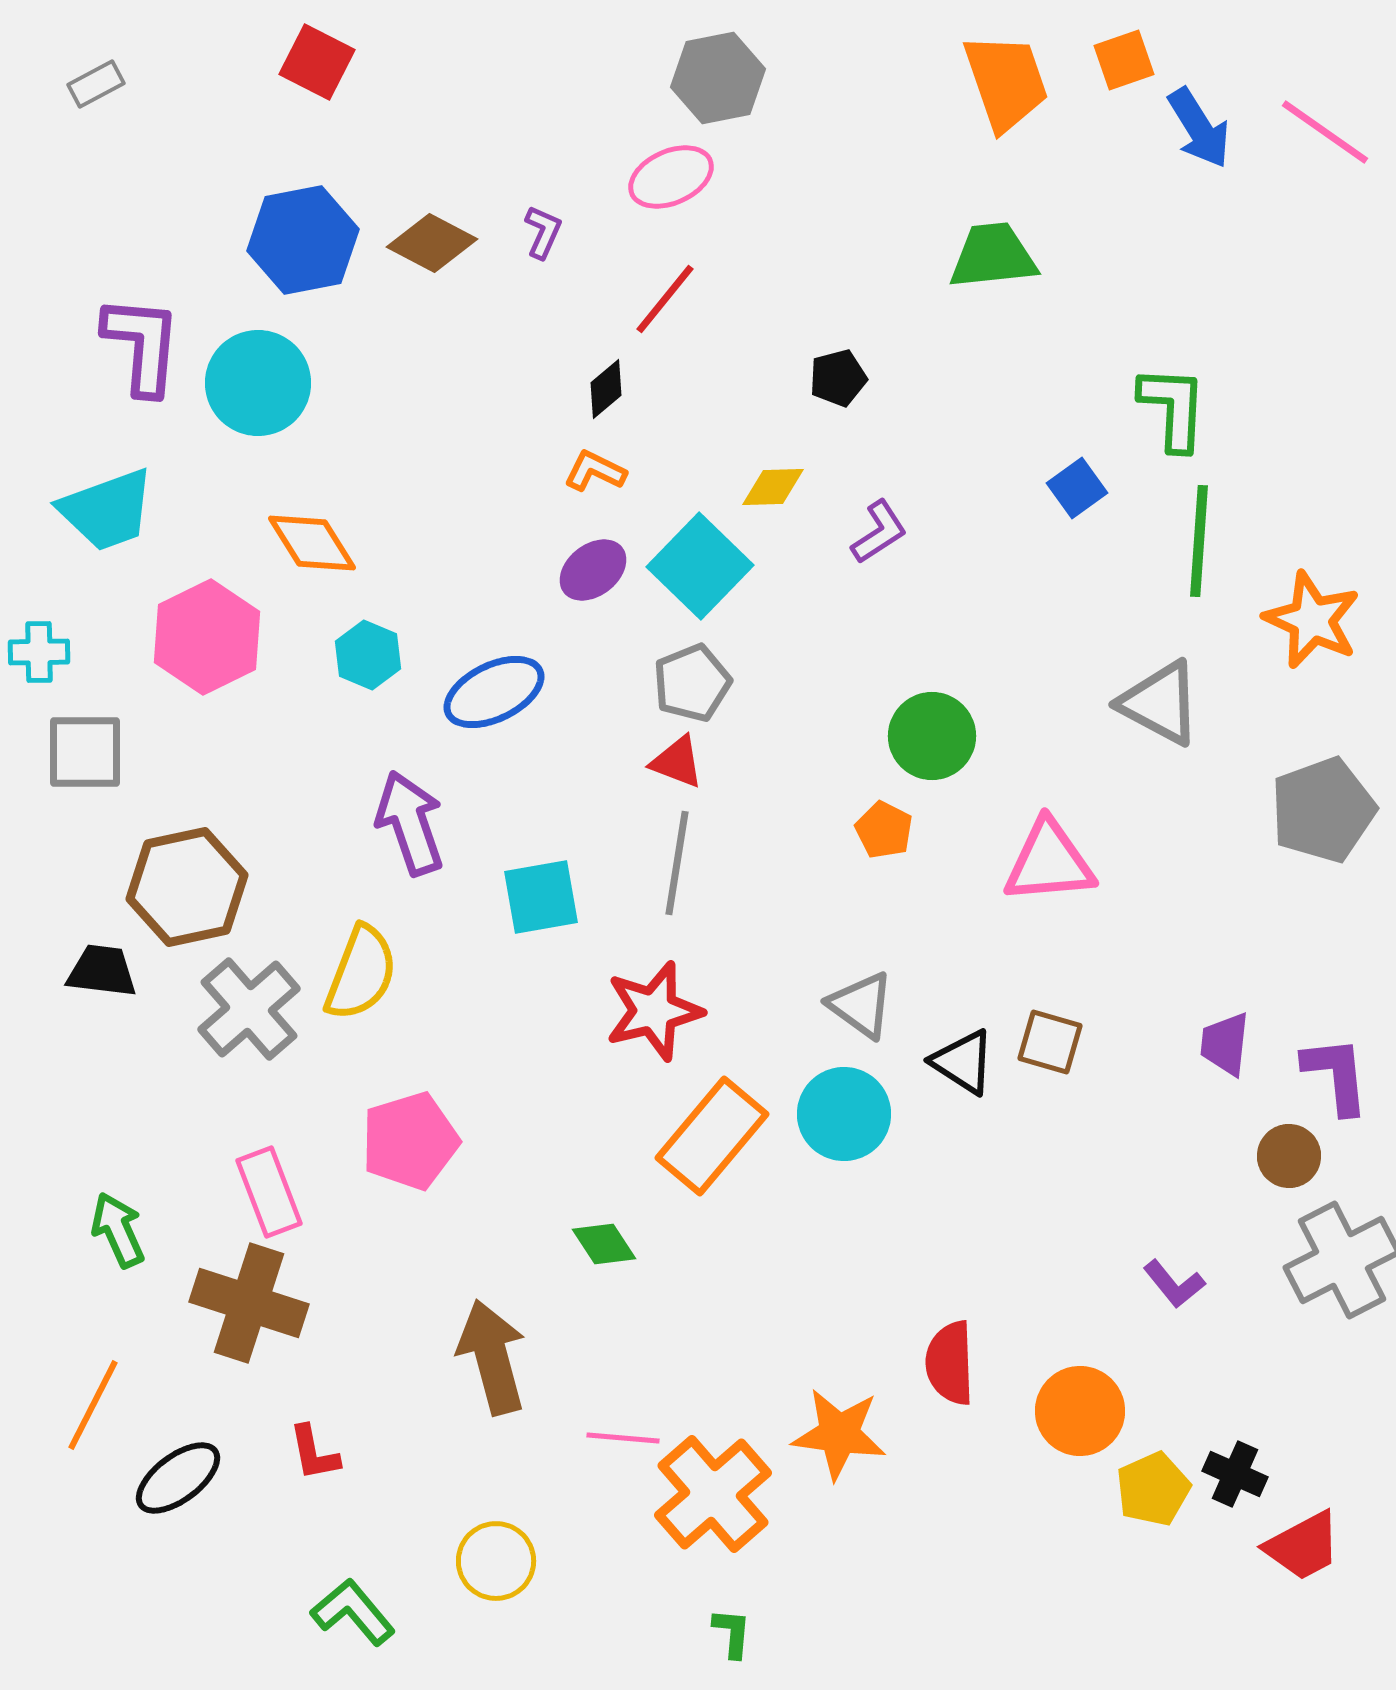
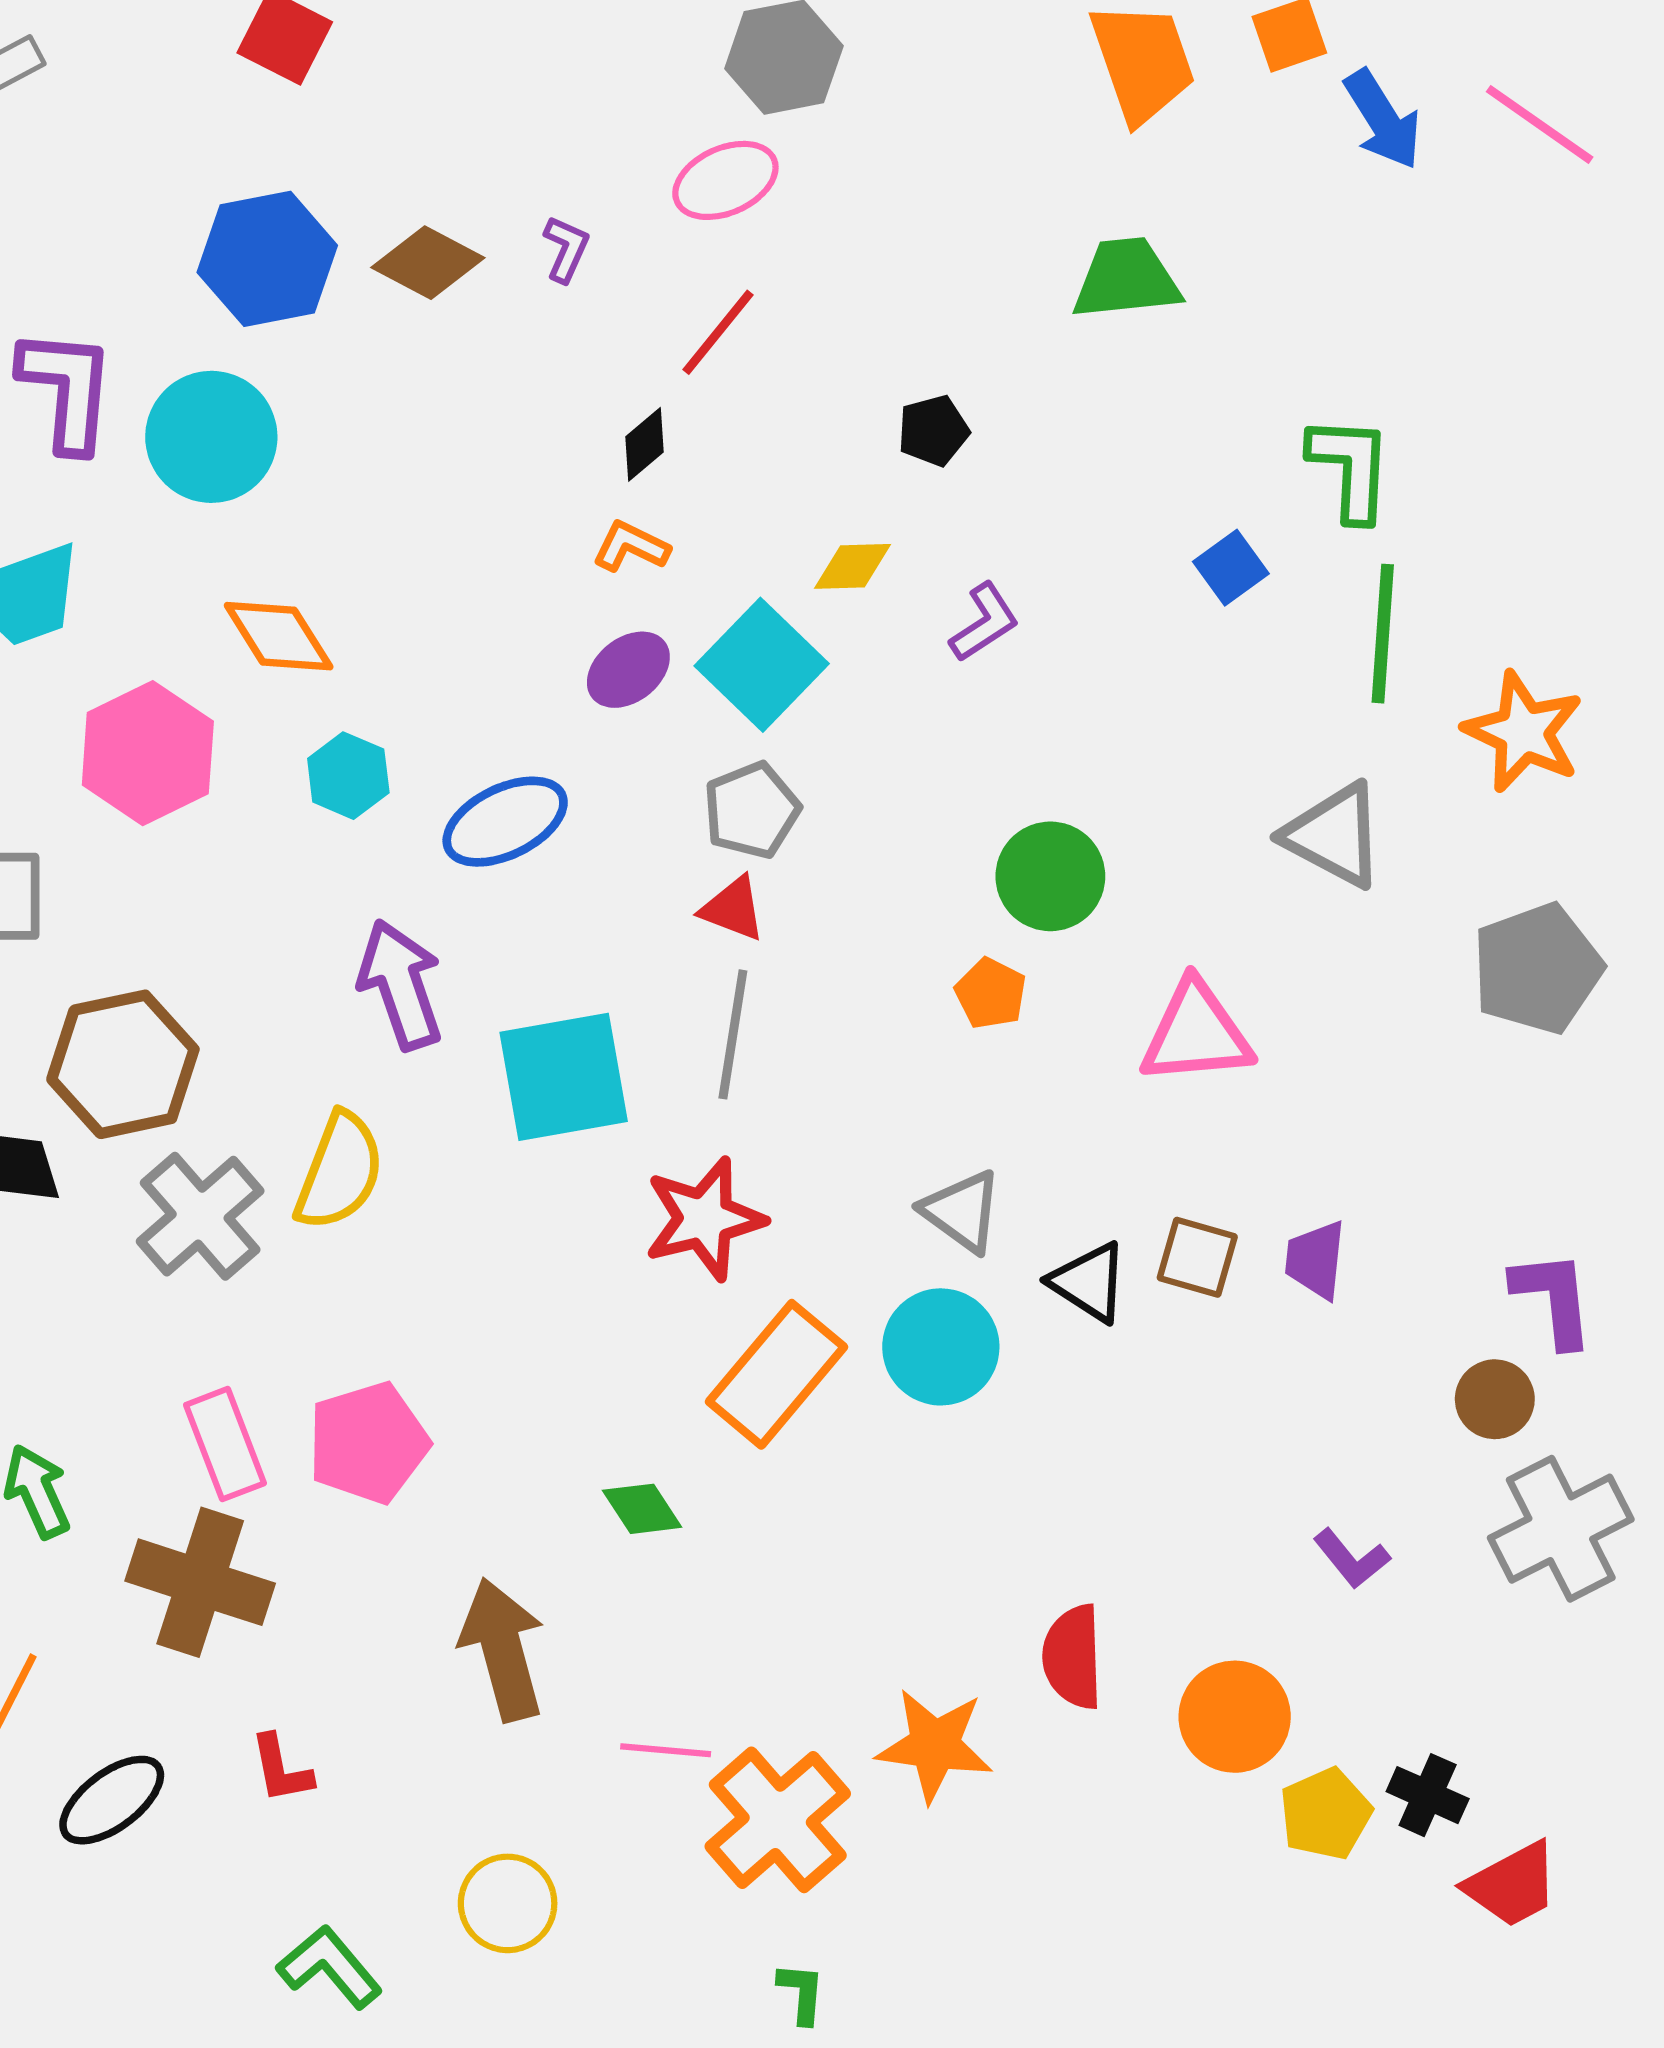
cyan square: (541, 897) -> (564, 1077), size x1.4
purple trapezoid: (1225, 1044) -> (1316, 1260), moved
pink pentagon: (410, 1141) -> (368, 1443), moved

